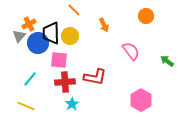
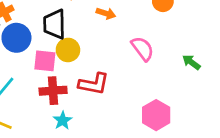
orange arrow: (104, 25) -> (106, 13), turned -48
black trapezoid: (51, 33) -> (54, 24), moved
yellow circle: (70, 36) -> (68, 50), moved

